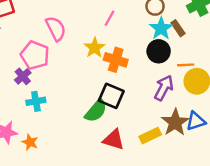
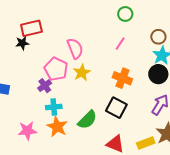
yellow star: (95, 48) -> (82, 73), moved
green semicircle: (96, 111) -> (87, 120), moved
orange star: (30, 142) -> (57, 127), moved, size x1.5

